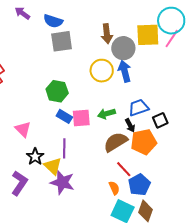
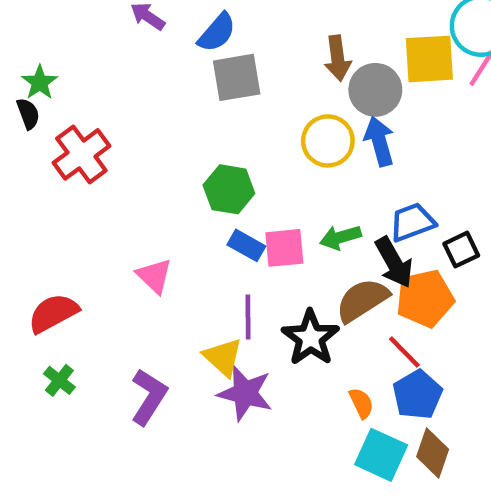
blue semicircle: (53, 21) -> (217, 32), turned -66
black arrow: (130, 125) -> (394, 262), size x1.6
black star: (35, 157) -> (310, 338), moved, size x1.4
red line: (124, 169) -> (404, 352), moved

